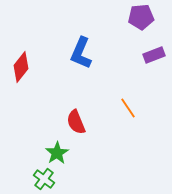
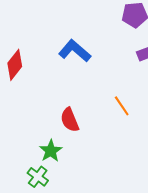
blue L-shape: (81, 53) -> (75, 51), turned 108

